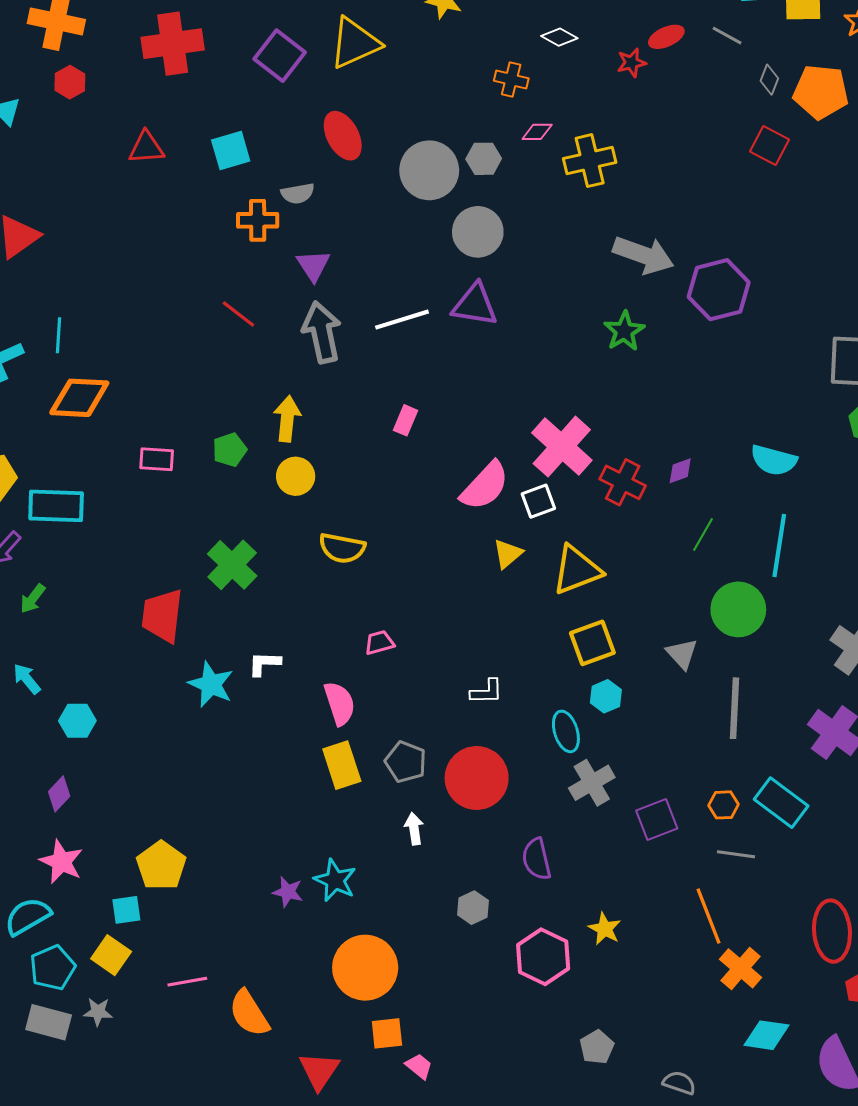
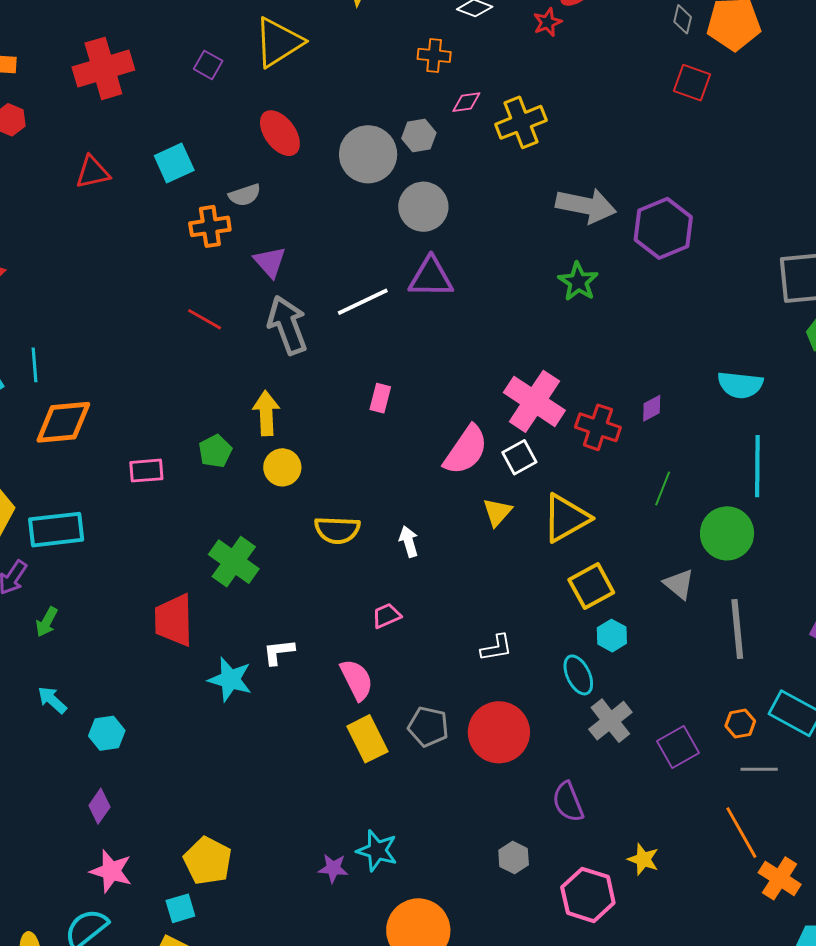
purple square: (280, 56) -> (208, 65), size x0.6
green line: (703, 534) -> (663, 488), moved
white arrow: (414, 829) -> (409, 542), moved

